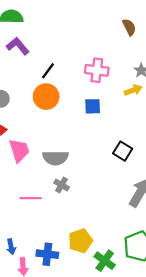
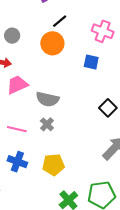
pink trapezoid: (19, 150) -> (17, 85), turned -110
yellow pentagon: (80, 241) -> (53, 165), moved
blue cross: (47, 254) -> (17, 162), moved

